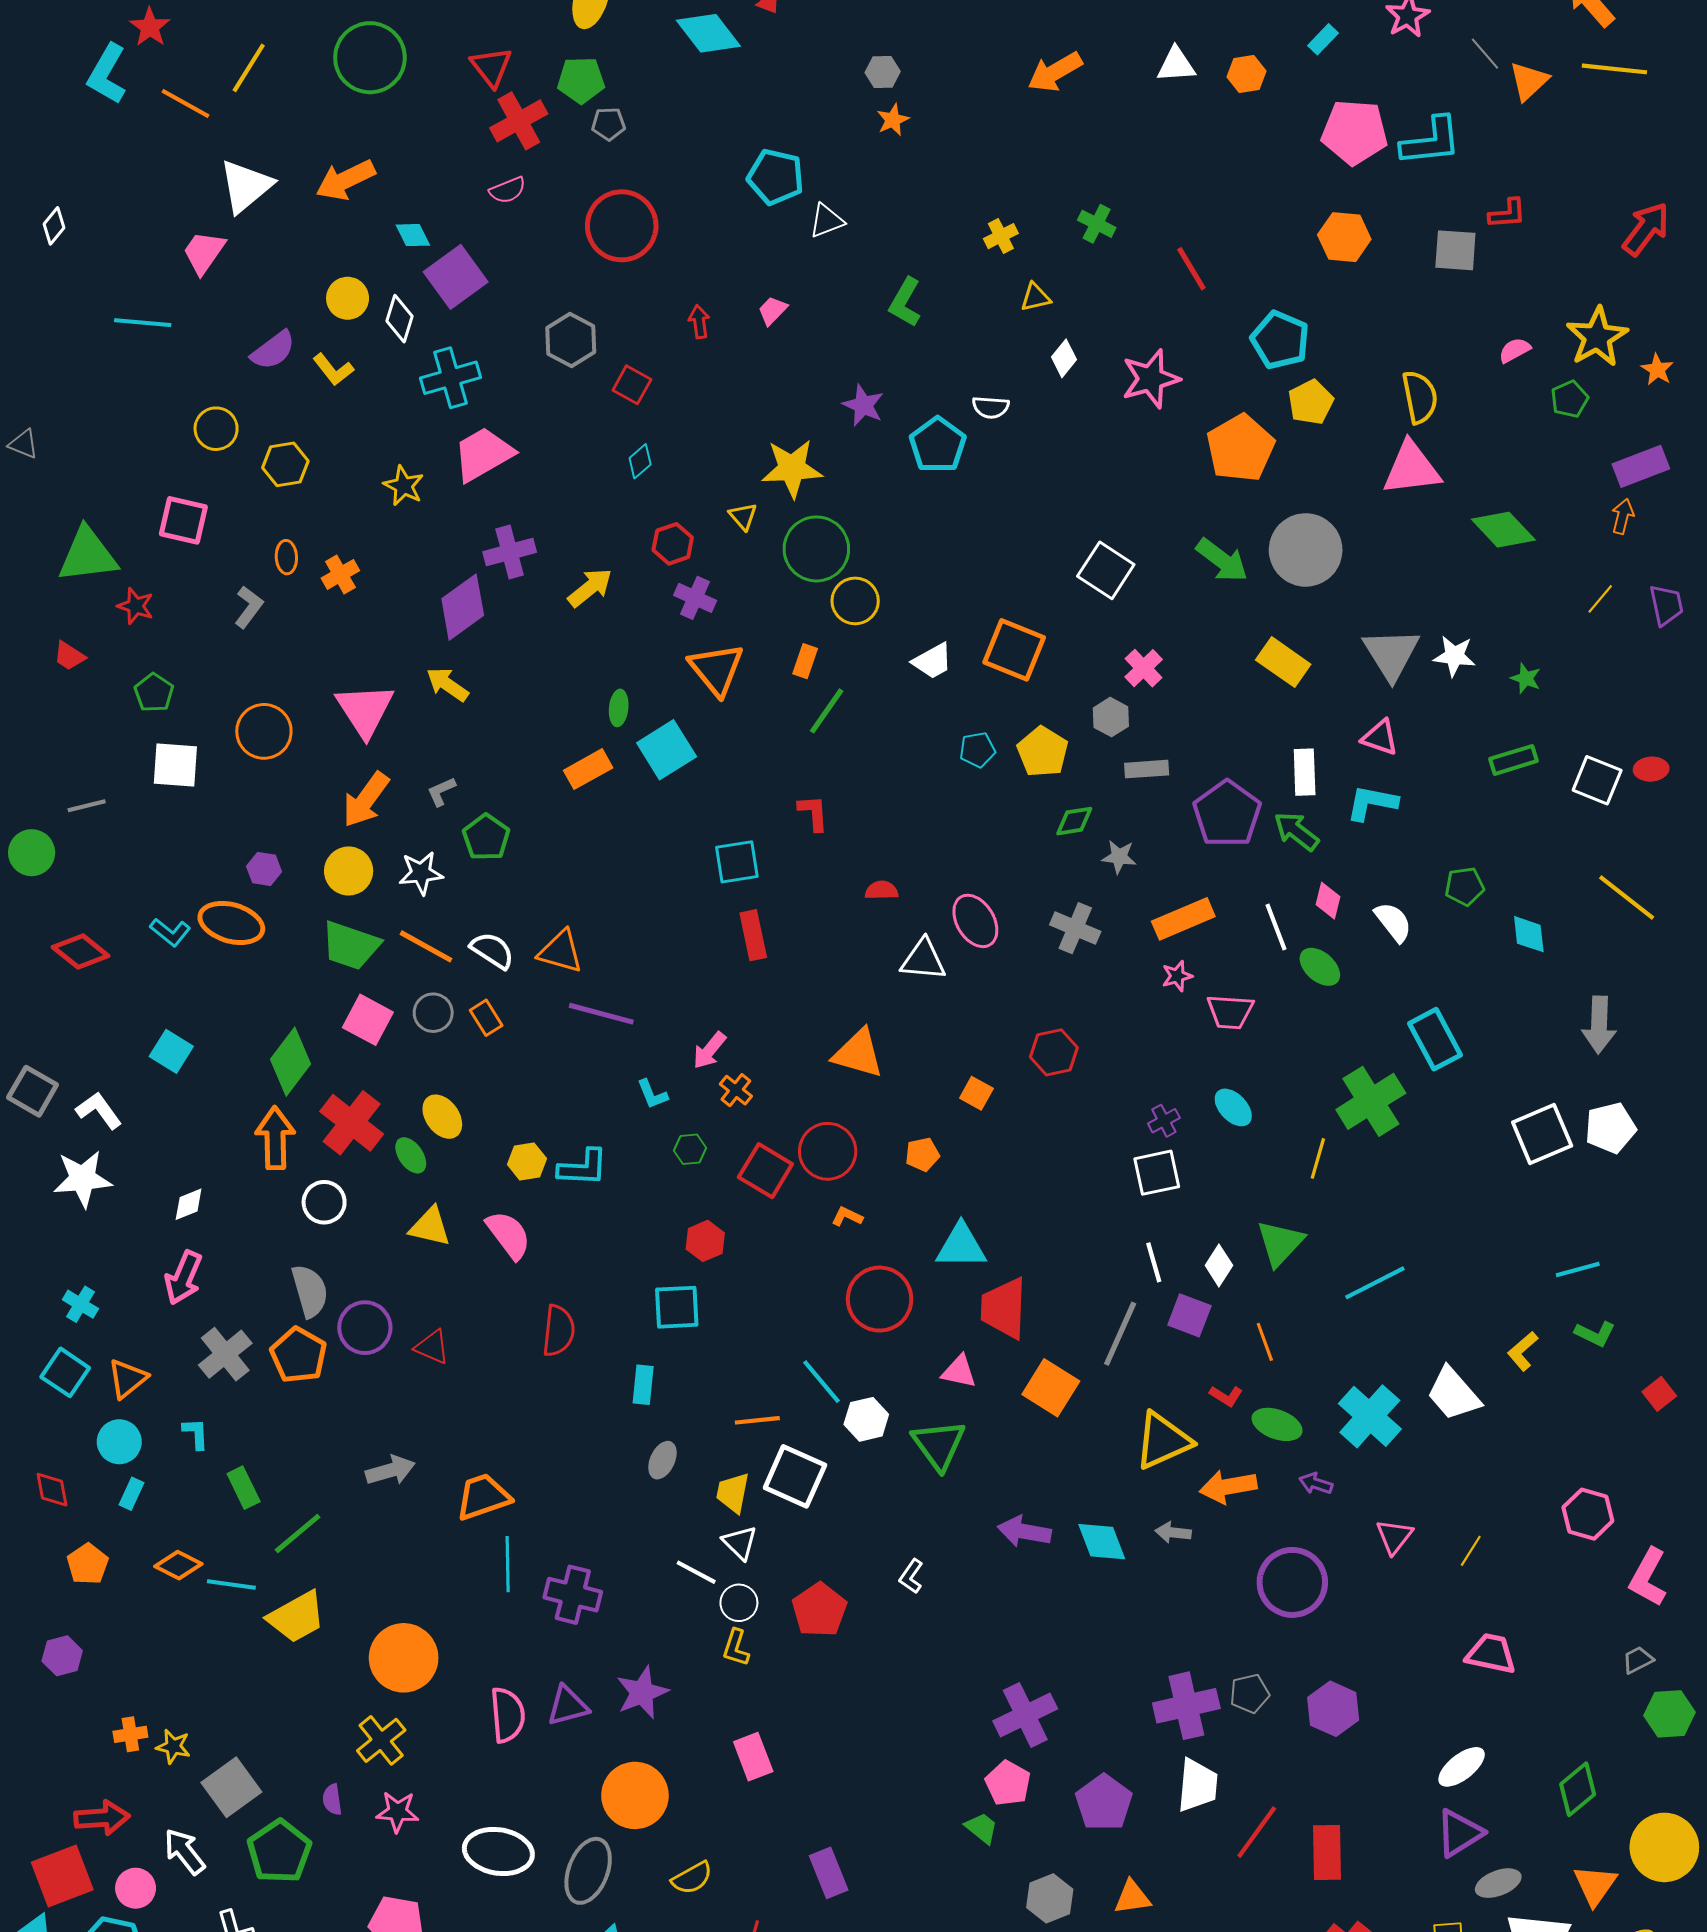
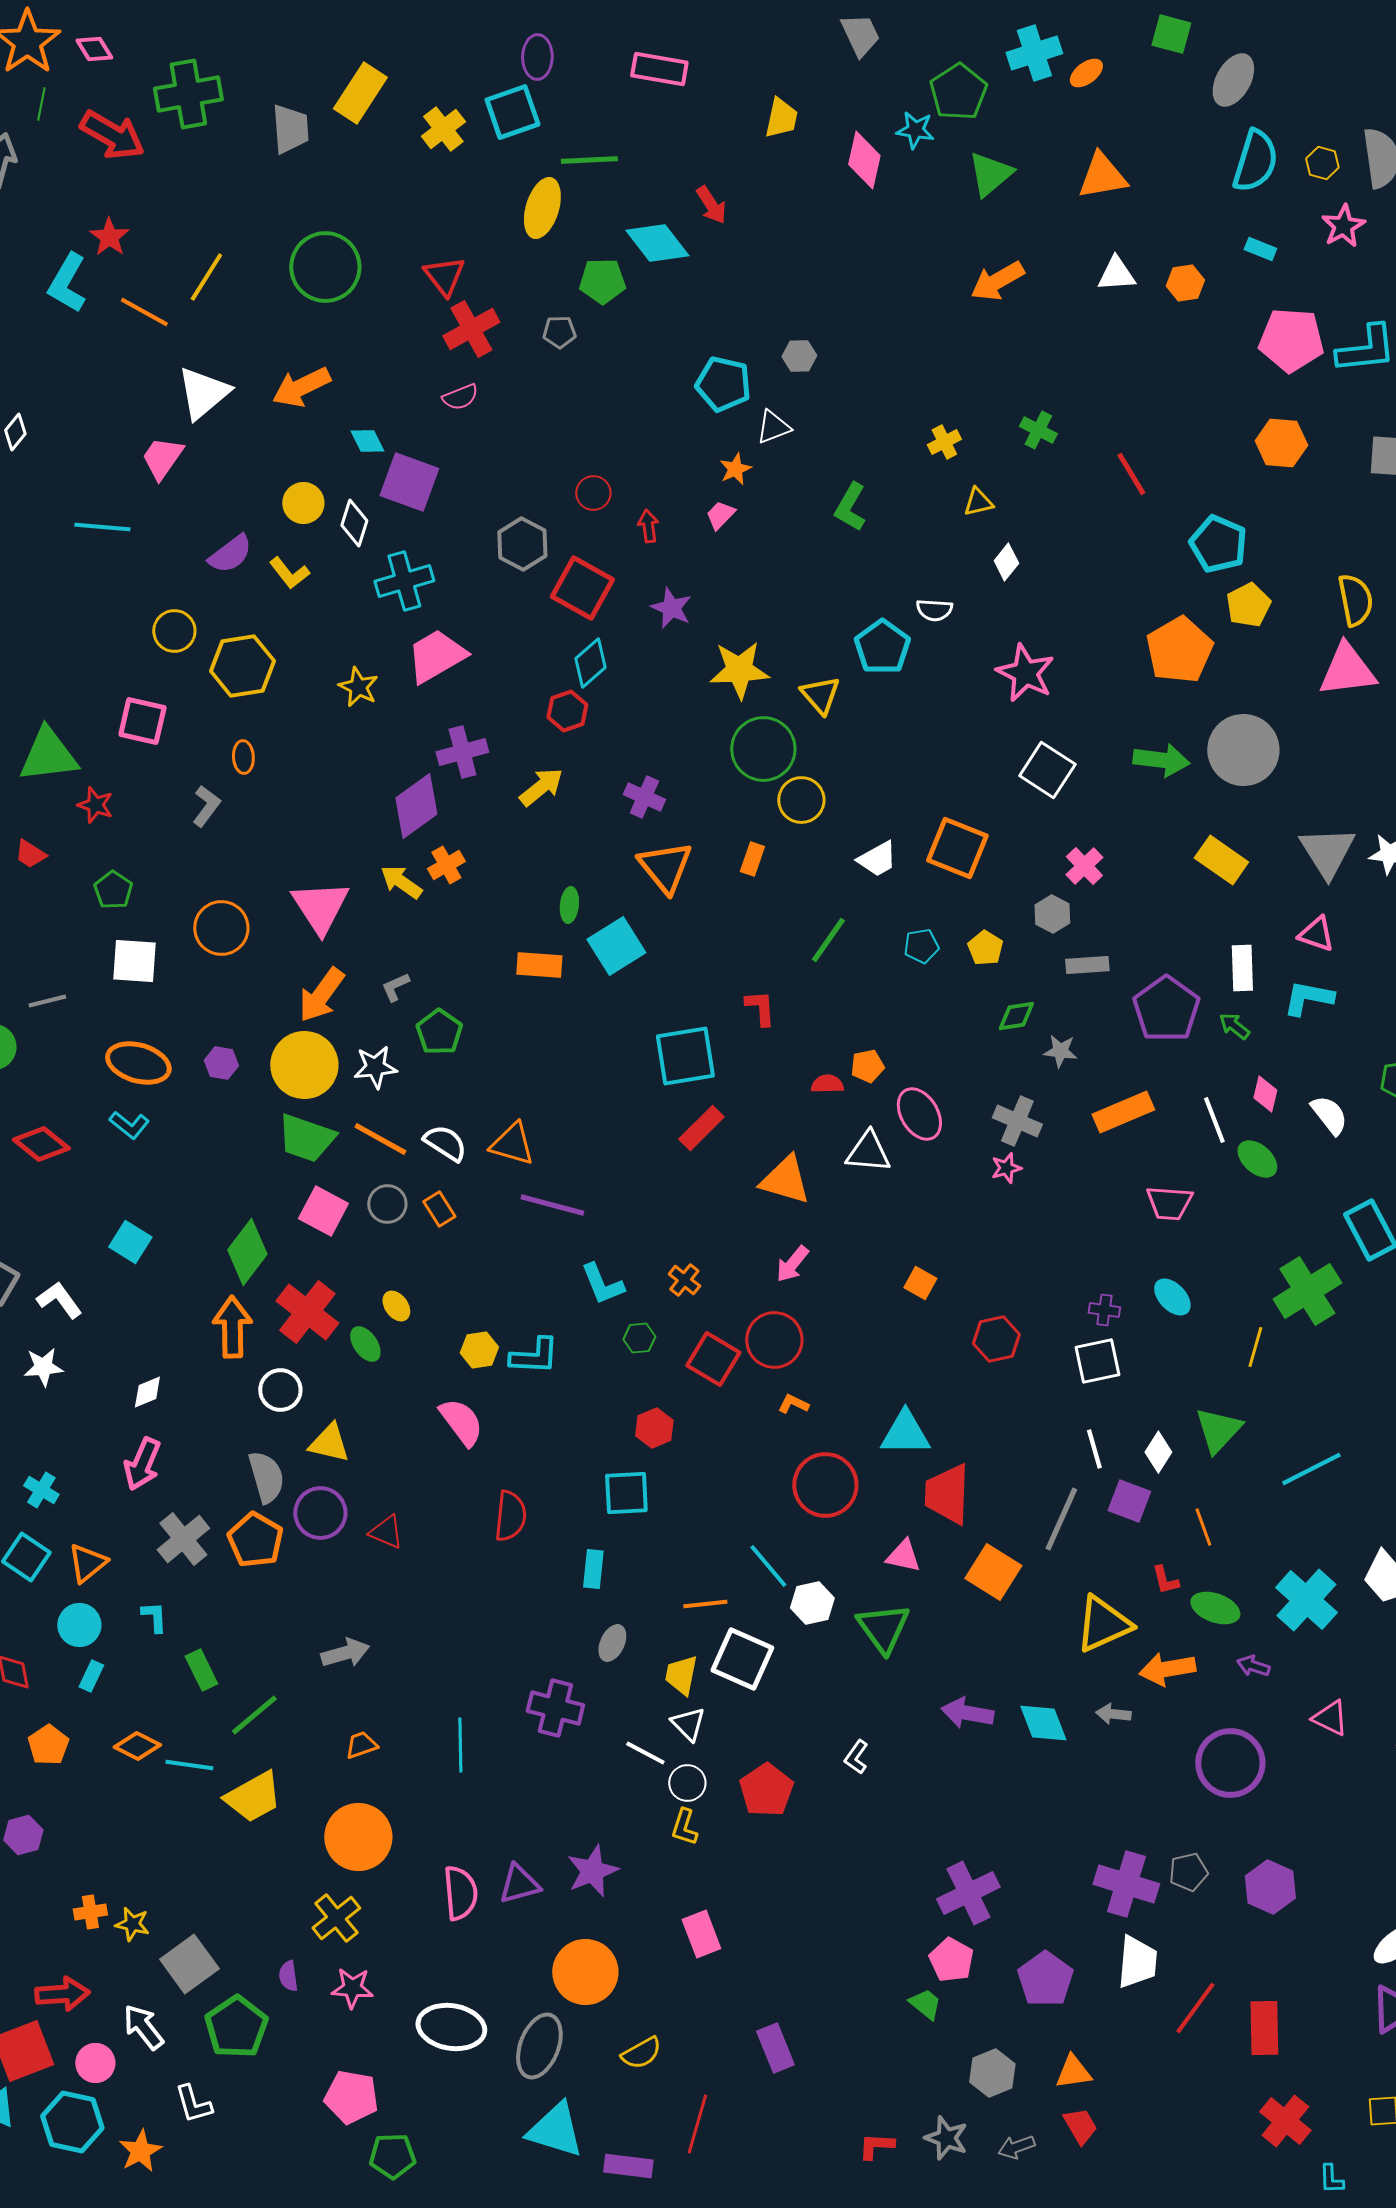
cyan rectangle: (1323, 39) -> (1260, 249), turned 68
gray hexagon: (883, 72) -> (799, 356), moved
green pentagon: (581, 80) -> (602, 281), moved
orange star: (893, 120) -> (735, 469), moved
red circle: (622, 226) -> (593, 493), moved, size x0.5
purple square: (456, 277) -> (409, 482), turned -34
pink star: (1151, 379) -> (1025, 673), moved, turned -30
red square: (632, 385) -> (582, 588), size x1.6
purple star: (863, 405) -> (671, 608), moved
cyan diamond: (640, 461) -> (590, 663), size x1.4
yellow hexagon: (285, 464) -> (242, 666), size x1.4
yellow triangle: (743, 516) -> (820, 695), moved, size x1.4
red hexagon: (673, 544) -> (567, 711), moved
green arrow: (1222, 560) -> (1161, 760), turned -30
orange cross: (340, 574) -> (446, 865), moved
green line: (827, 711) -> (828, 940), moved
yellow pentagon: (1043, 752) -> (985, 948), size x0.7
orange rectangle: (588, 769) -> (539, 965), turned 33
green arrow: (1296, 831) -> (1234, 1026), size x0.7
cyan square: (737, 862) -> (685, 1056), size x1.4
yellow circle: (349, 871) -> (304, 1065), size x1.4
orange ellipse: (231, 923) -> (138, 1063), moved
red rectangle: (753, 935) -> (701, 1128), turned 57
pink star: (1177, 976) -> (1006, 1168), moved
pink arrow: (709, 1050) -> (792, 1264), moved
red hexagon: (1054, 1052) -> (996, 1339), moved
orange triangle: (858, 1053) -> (785, 1180), moved
cyan L-shape: (652, 1094) -> (602, 1284), size x1.4
yellow ellipse: (442, 1117) -> (396, 1306), size x0.7
purple cross: (1164, 1121) -> (1104, 1310), turned 36
orange pentagon: (922, 1154) -> (867, 1066), moved
white star: (83, 1179) -> (43, 1367), size x0.7
yellow triangle: (430, 1227) -> (329, 1443), moved
red L-shape: (1226, 1396) -> (1165, 1580), turned 44
orange trapezoid: (483, 1497) -> (361, 1745), moved, size x0.6
pink triangle: (1394, 1537) -> (1330, 1718), turned -42
purple cross: (573, 1595) -> (555, 1708), moved
purple cross: (1186, 1706) -> (1126, 1884), turned 30

